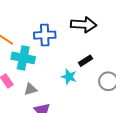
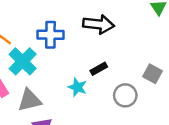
cyan cross: (23, 58) -> (23, 61), turned 30
gray triangle: (30, 89) -> (29, 100), size x1.5

